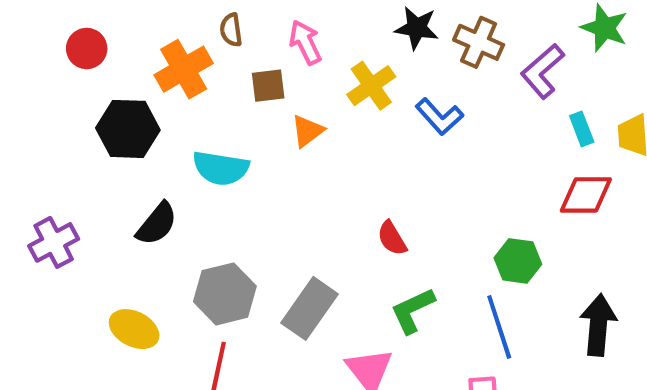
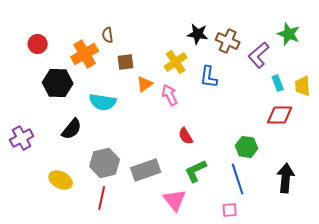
pink arrow: (305, 42) -> (170, 95), moved
blue L-shape: (439, 117) -> (209, 77), turned 50
gray rectangle: (309, 308) -> (146, 170), turned 36

